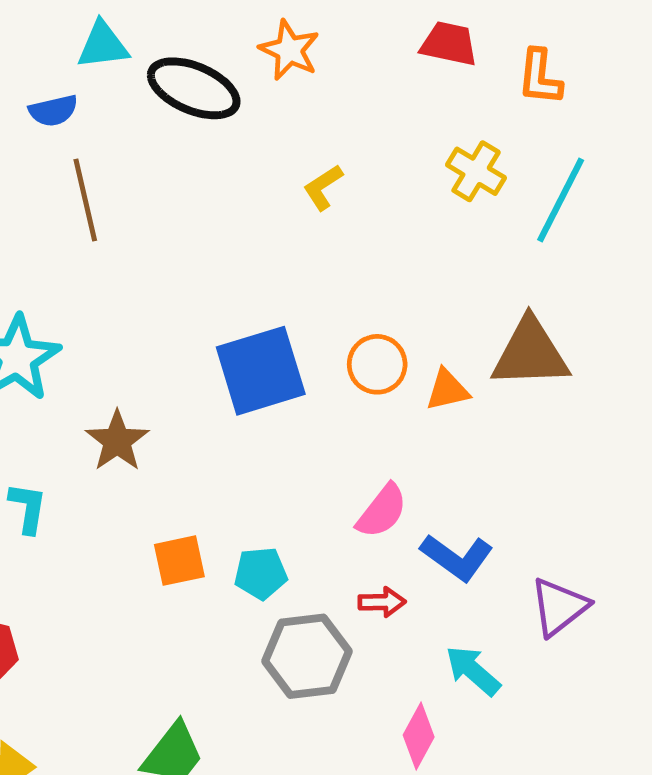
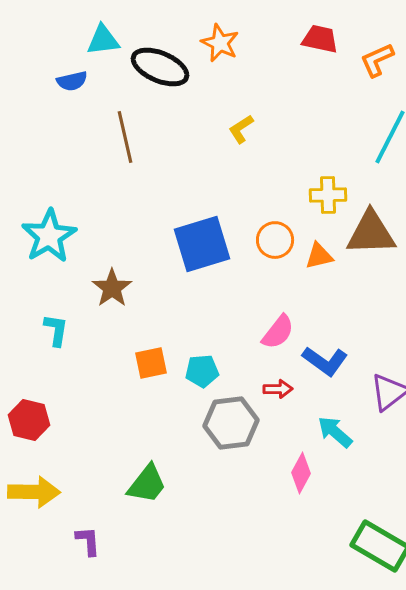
orange L-shape: (540, 77) -> (377, 60), turned 60
yellow cross: (476, 171) -> (328, 195), moved, turned -33
brown line: (85, 200) -> (125, 137), moved

